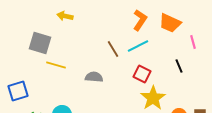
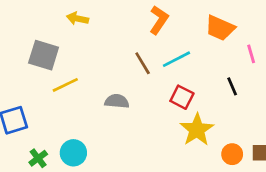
orange L-shape: (140, 20) -> (159, 20), moved
yellow line: (56, 65) -> (65, 85), turned -42

